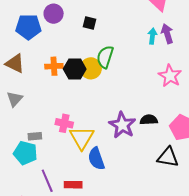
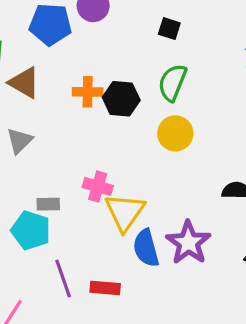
black square: (89, 23) -> (169, 29), moved
yellow circle: (91, 68) -> (175, 133), moved
purple star: (122, 125) -> (188, 243), moved

